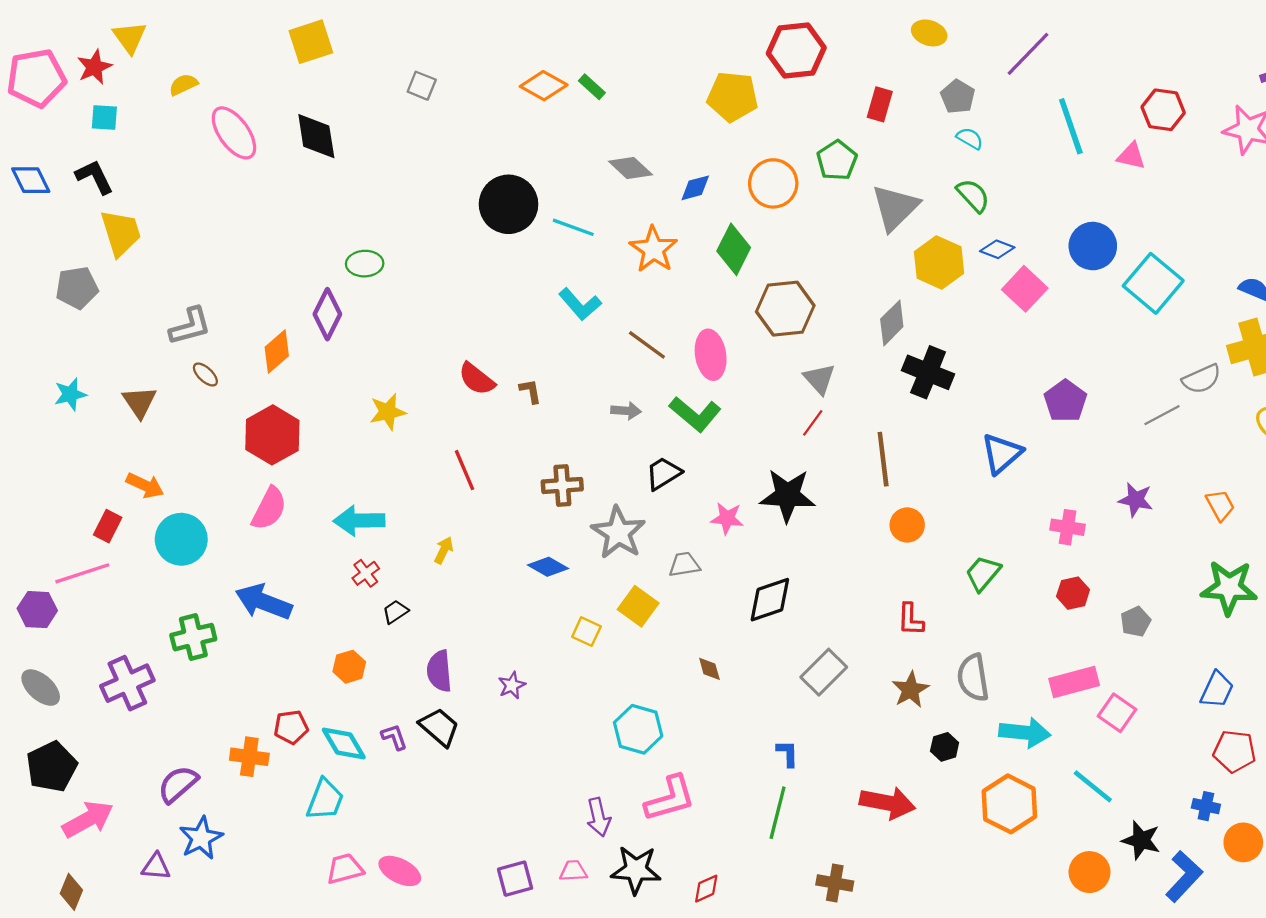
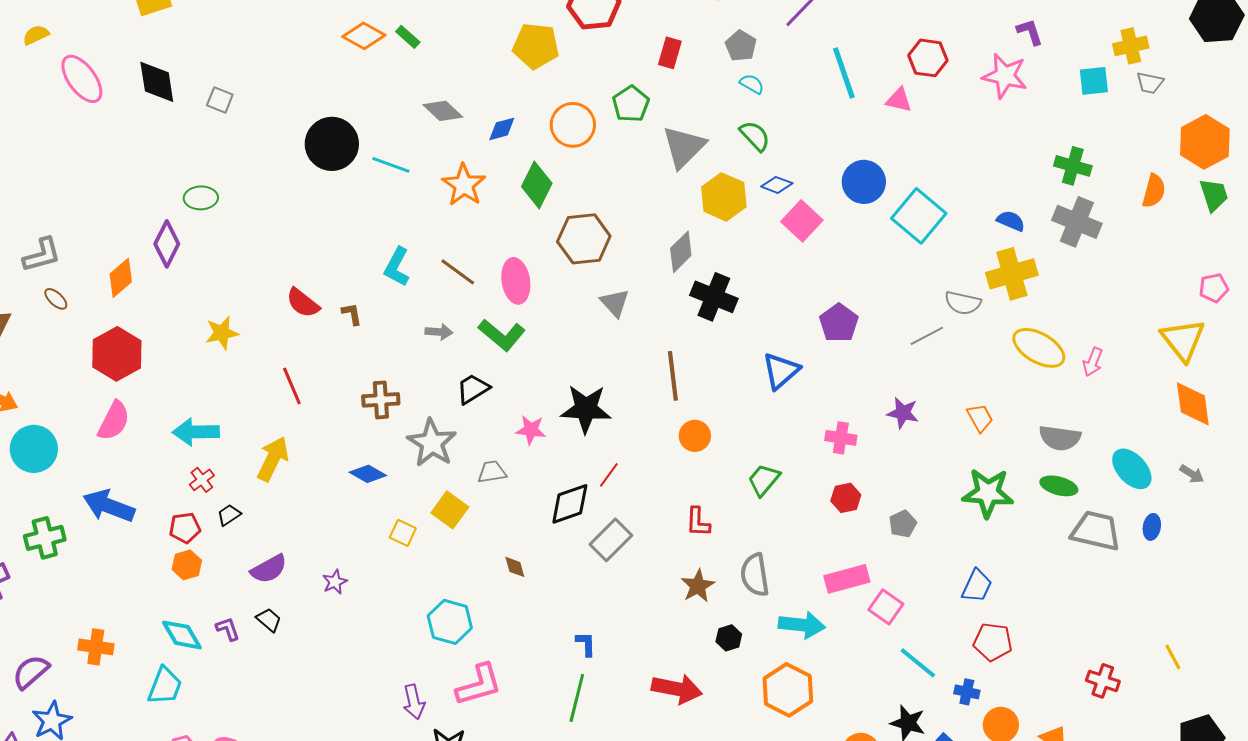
gray square: (422, 86) -> (220, 100), moved
cyan L-shape: (580, 304) -> (397, 267), moved, turned 69
gray semicircle: (1202, 379) -> (963, 303), turned 36
red line: (813, 423) -> (609, 475), moved
yellow arrow: (444, 550) -> (273, 459), size x1.8
purple semicircle: (439, 671) -> (269, 569), turned -114
gray rectangle: (824, 672) -> (611, 540), moved
red pentagon: (291, 727) -> (185, 528), moved
black trapezoid: (439, 727) -> (269, 620), size x0.7
cyan line: (1093, 786) -> (918, 663), moved

